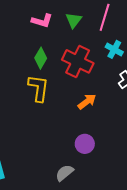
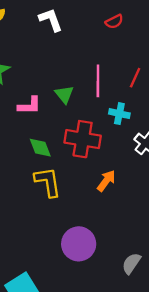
green diamond: (41, 58) -> (40, 148), turned -35
purple circle: (85, 144) -> (79, 244), moved, size x1.5
gray semicircle: (65, 173) -> (131, 263), moved

